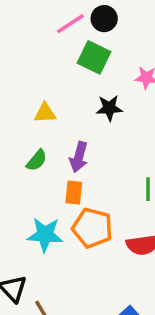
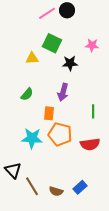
green square: (94, 57) -> (52, 43), moved
yellow triangle: (45, 113) -> (32, 58), moved
purple arrow: (79, 157) -> (63, 92), moved

